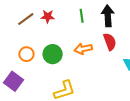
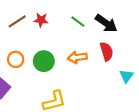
green line: (82, 16) -> (78, 22), turned -48
black arrow: (108, 16) -> (106, 23), turned 125

